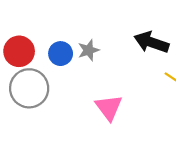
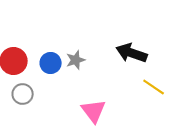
gray circle: (29, 88) -> (23, 94), size x0.6

